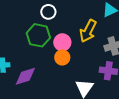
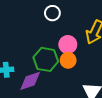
green hexagon: (38, 35) -> (46, 59), moved

